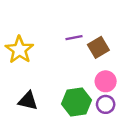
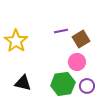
pink circle: (106, 81) -> (77, 62), moved

